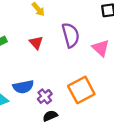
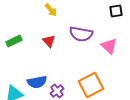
purple semicircle: (71, 35) -> (81, 34), turned 115

